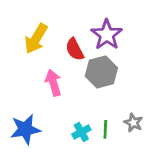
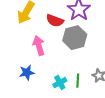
red semicircle: (75, 49) -> (55, 21), turned -42
blue star: (25, 129) -> (27, 73), moved, size x0.7

